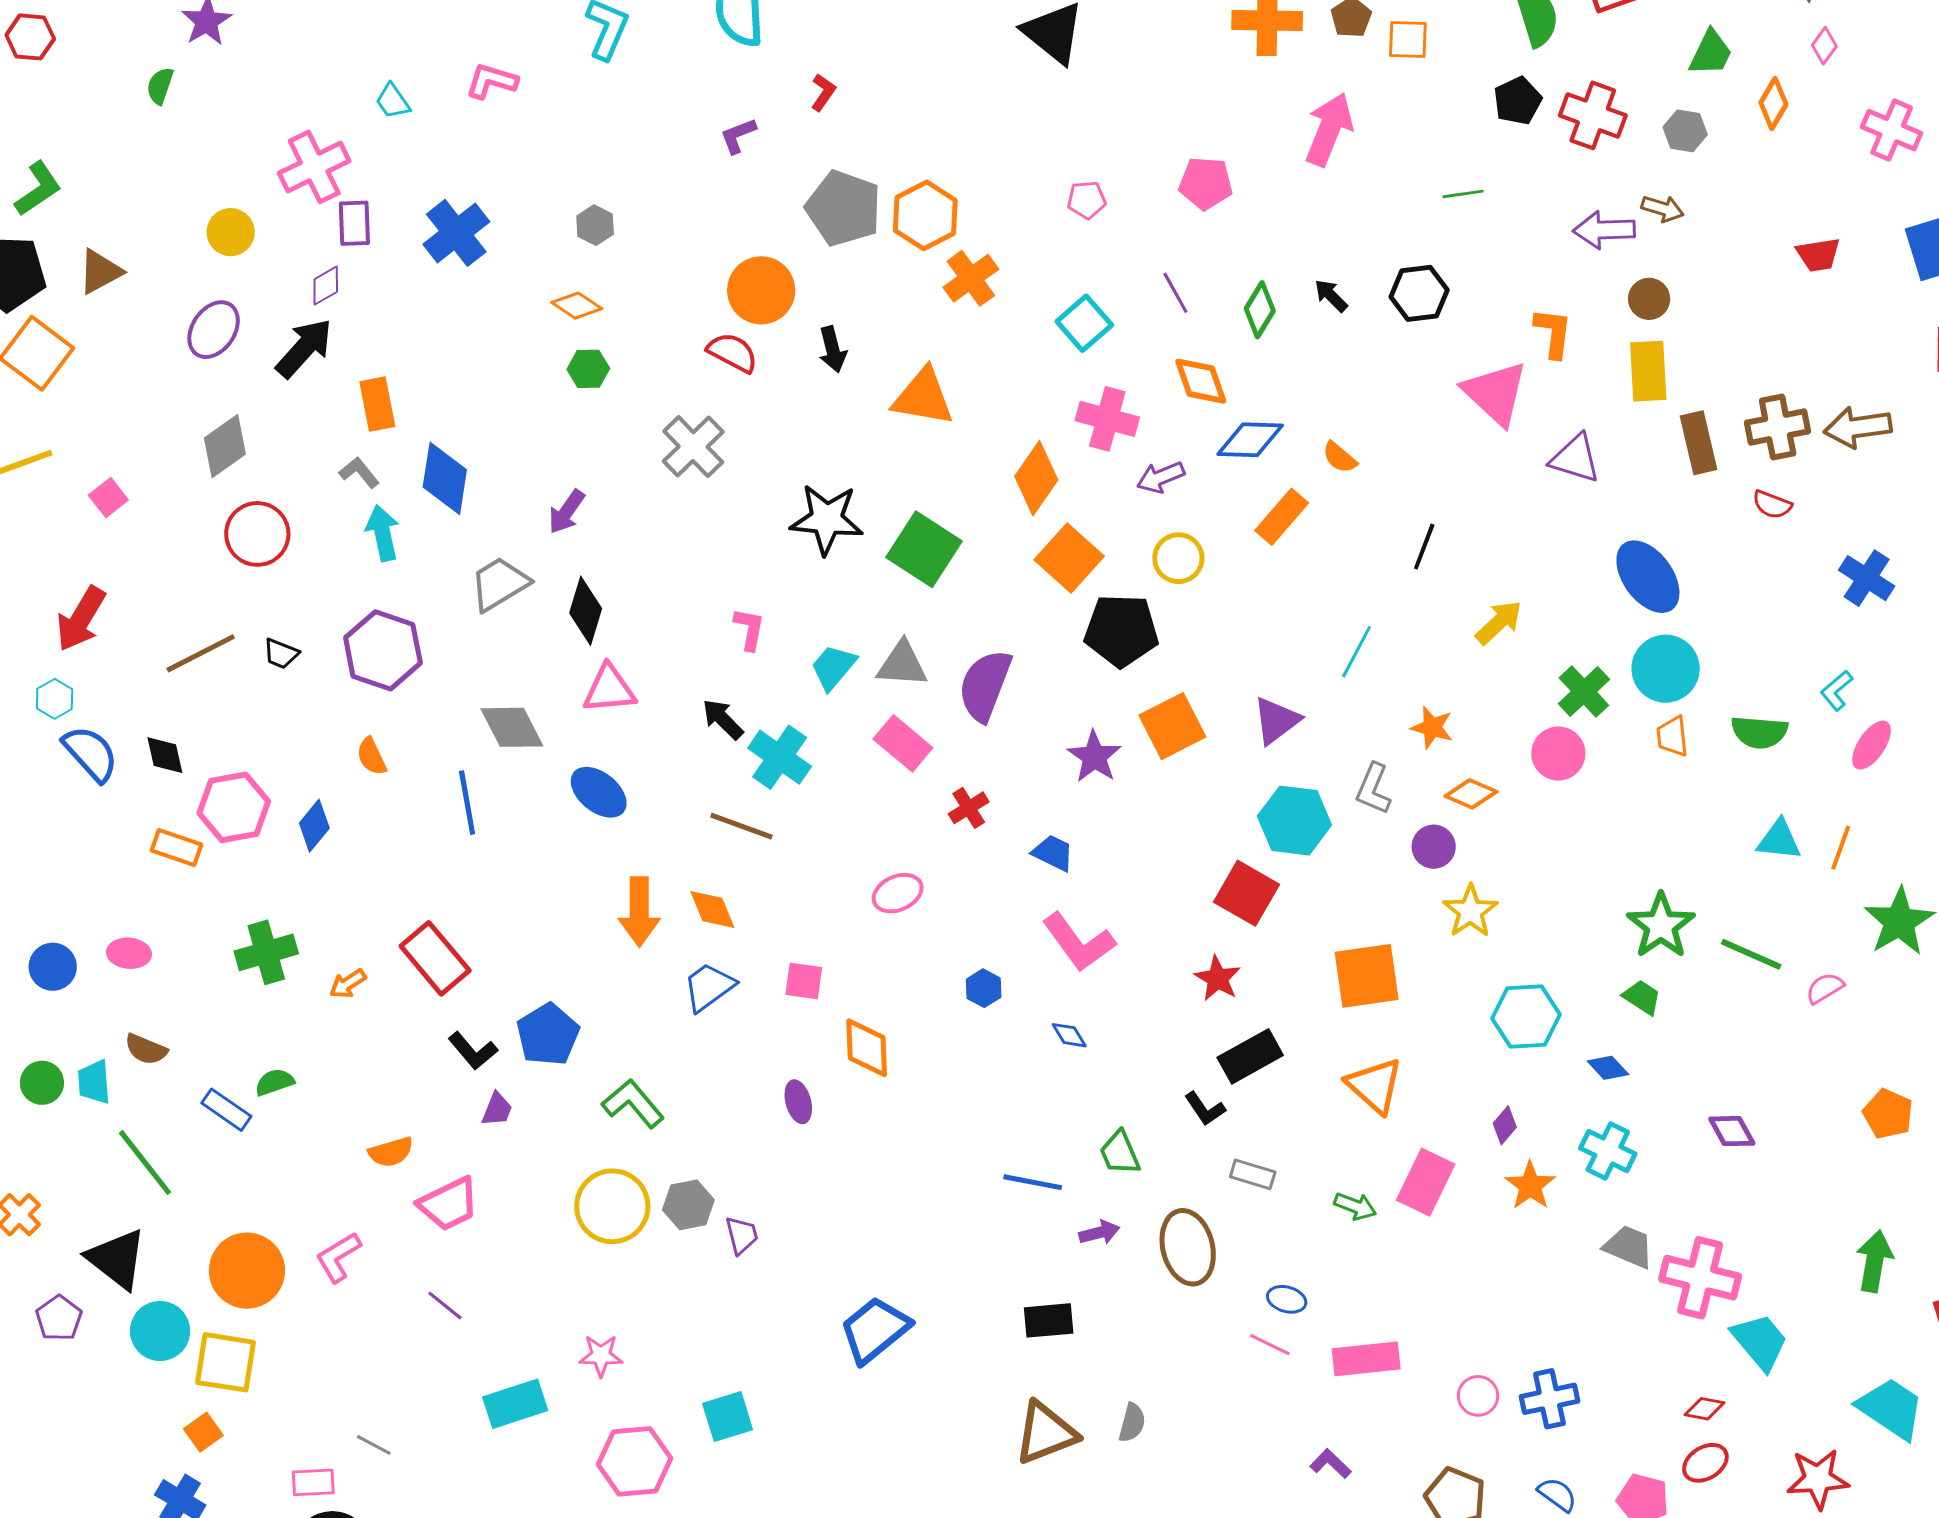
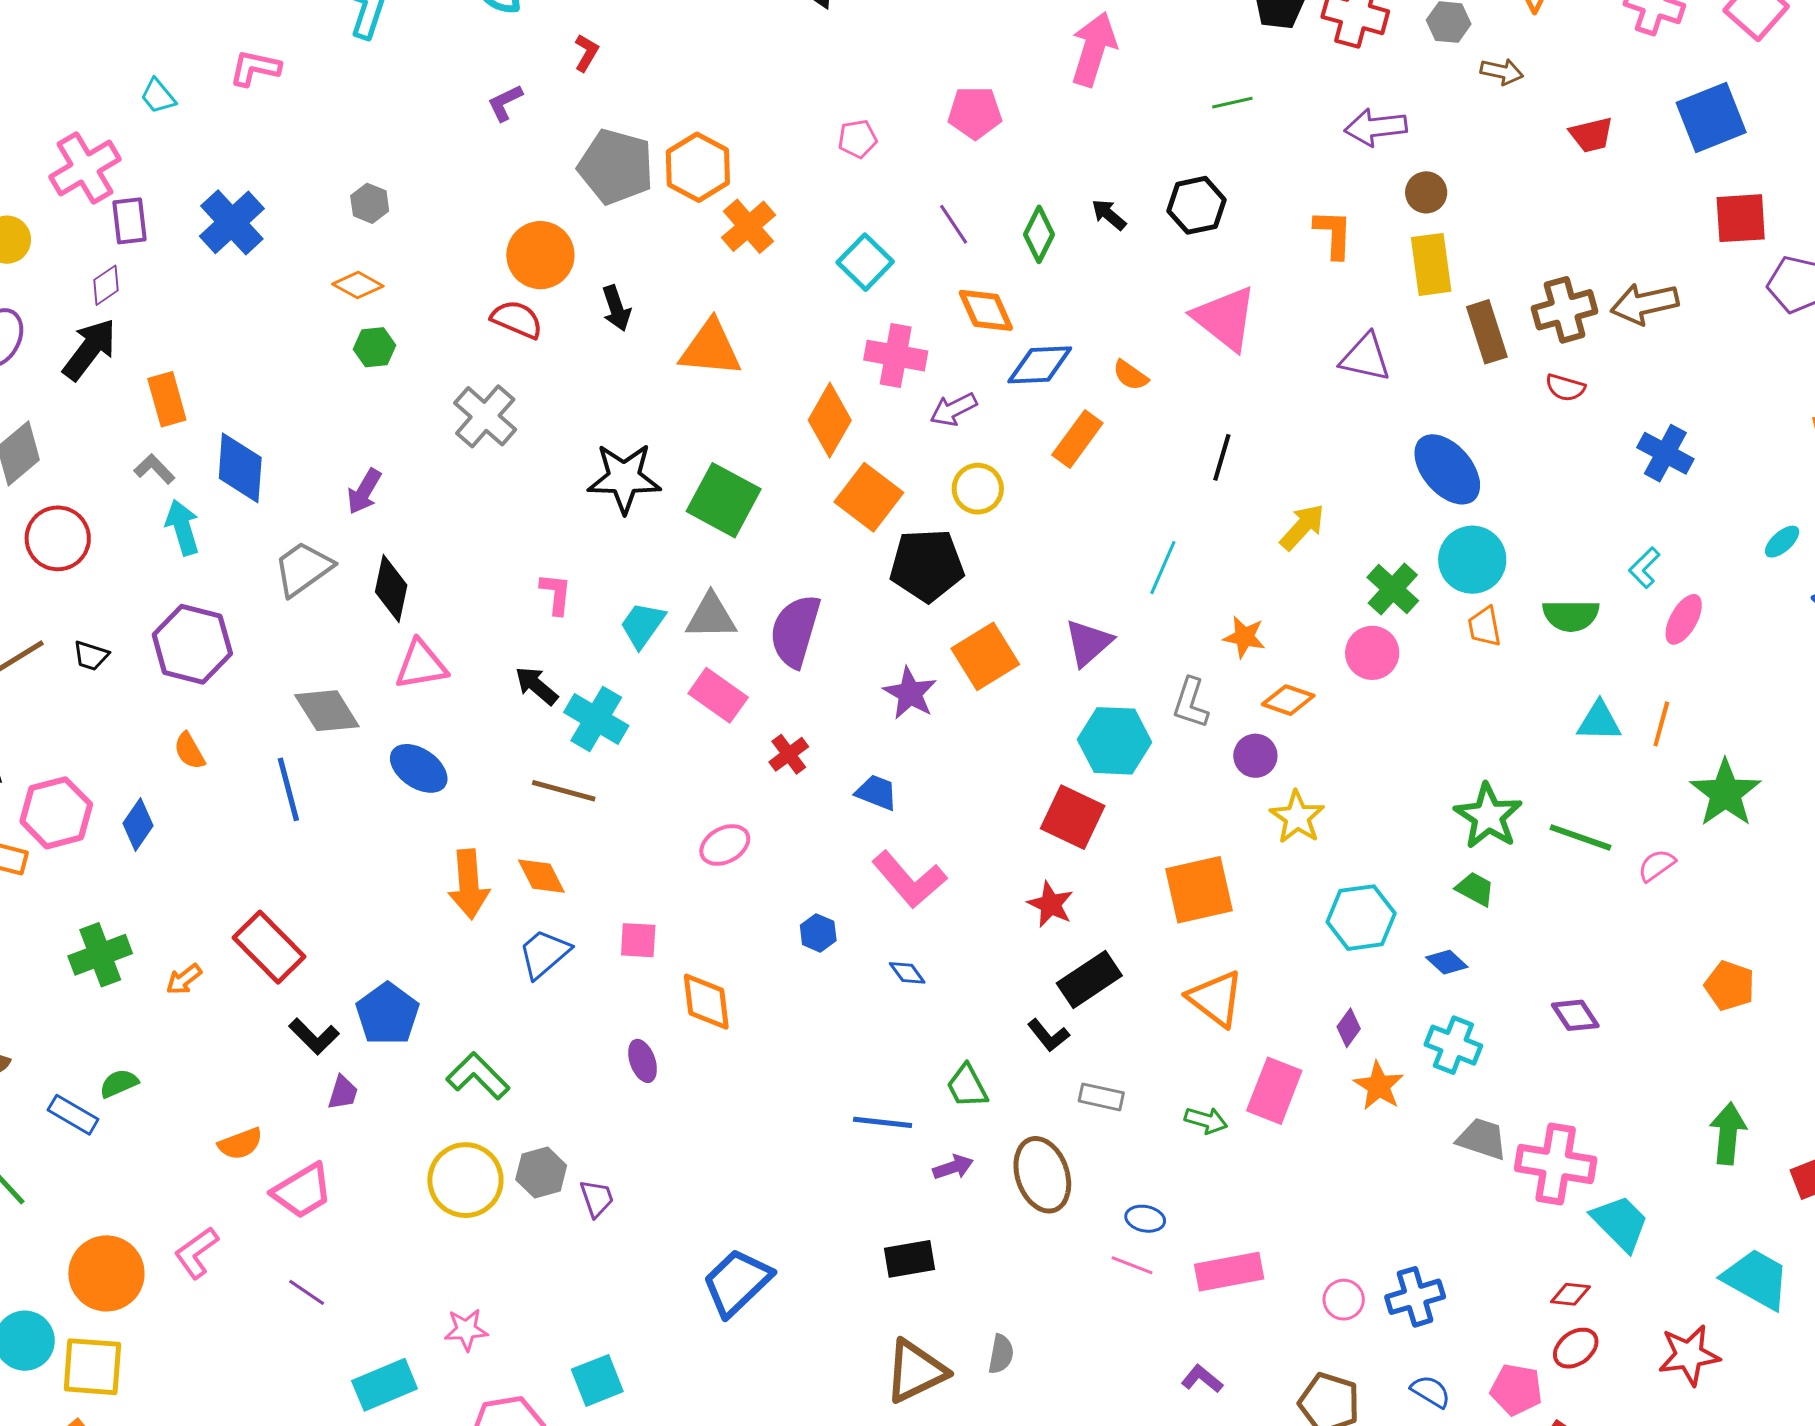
brown arrow: (1663, 209) -> (1502, 72), moved
pink triangle: (1495, 393) -> (1225, 318), moved

